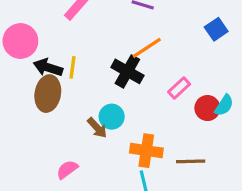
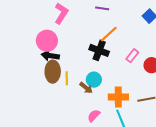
pink circle: (20, 41) -> (47, 41), moved
yellow line: (72, 67) -> (67, 78), moved
pink semicircle: (67, 170) -> (94, 116), moved

